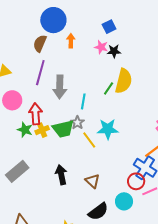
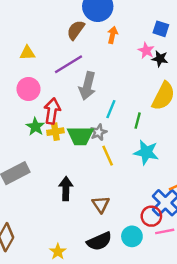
blue square: (109, 27) -> (161, 29), turned 32
purple line: (40, 73) -> (69, 64), turned 30
green line: (109, 88) -> (138, 121), moved, turned -32
cyan star: (108, 129) -> (146, 152), moved

